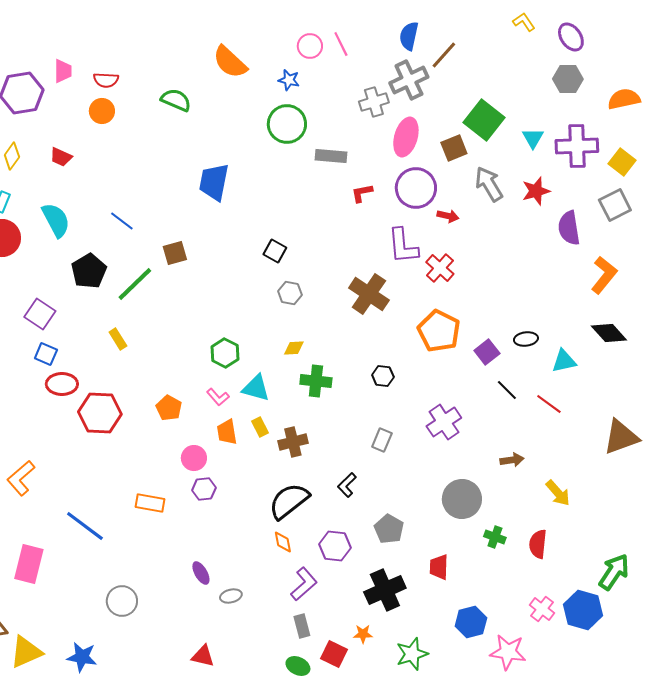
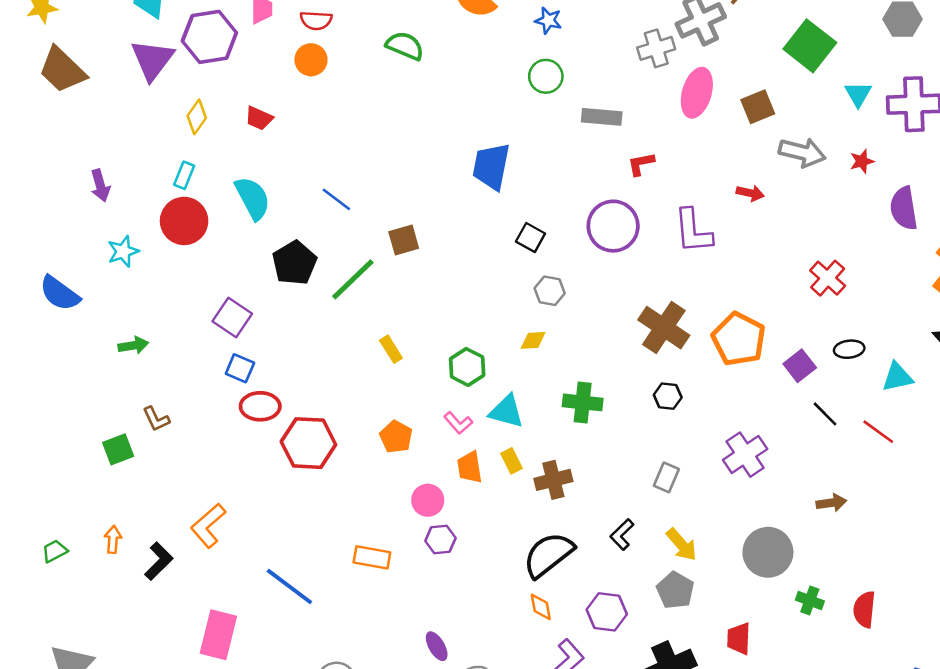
green square: (484, 120) -> (810, 46), moved
green circle: (287, 124) -> (546, 76), size x0.7
blue trapezoid: (214, 182) -> (491, 166), moved
gray arrow: (489, 184) -> (802, 152), turned 135
purple circle: (416, 188) -> (613, 226), moved
red star: (536, 191) -> (862, 161), size x0.7
red cross: (440, 268) -> (828, 278), moved
brown cross: (369, 294) -> (664, 328), moved
yellow rectangle: (118, 339) -> (391, 349), moved
yellow diamond: (294, 348) -> (533, 340), moved
yellow arrow: (558, 493) -> (682, 545), moved

